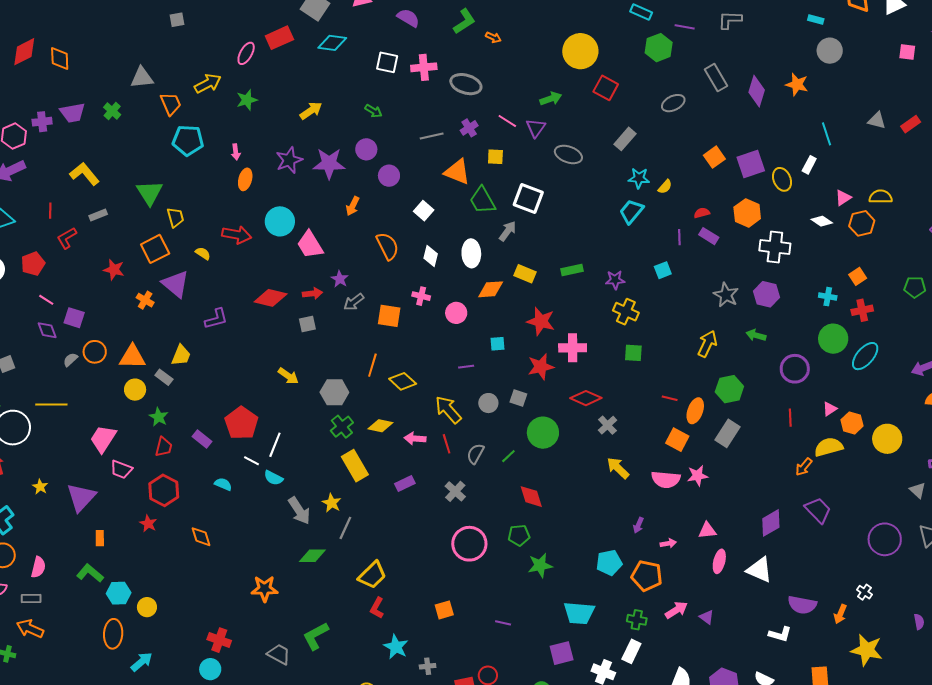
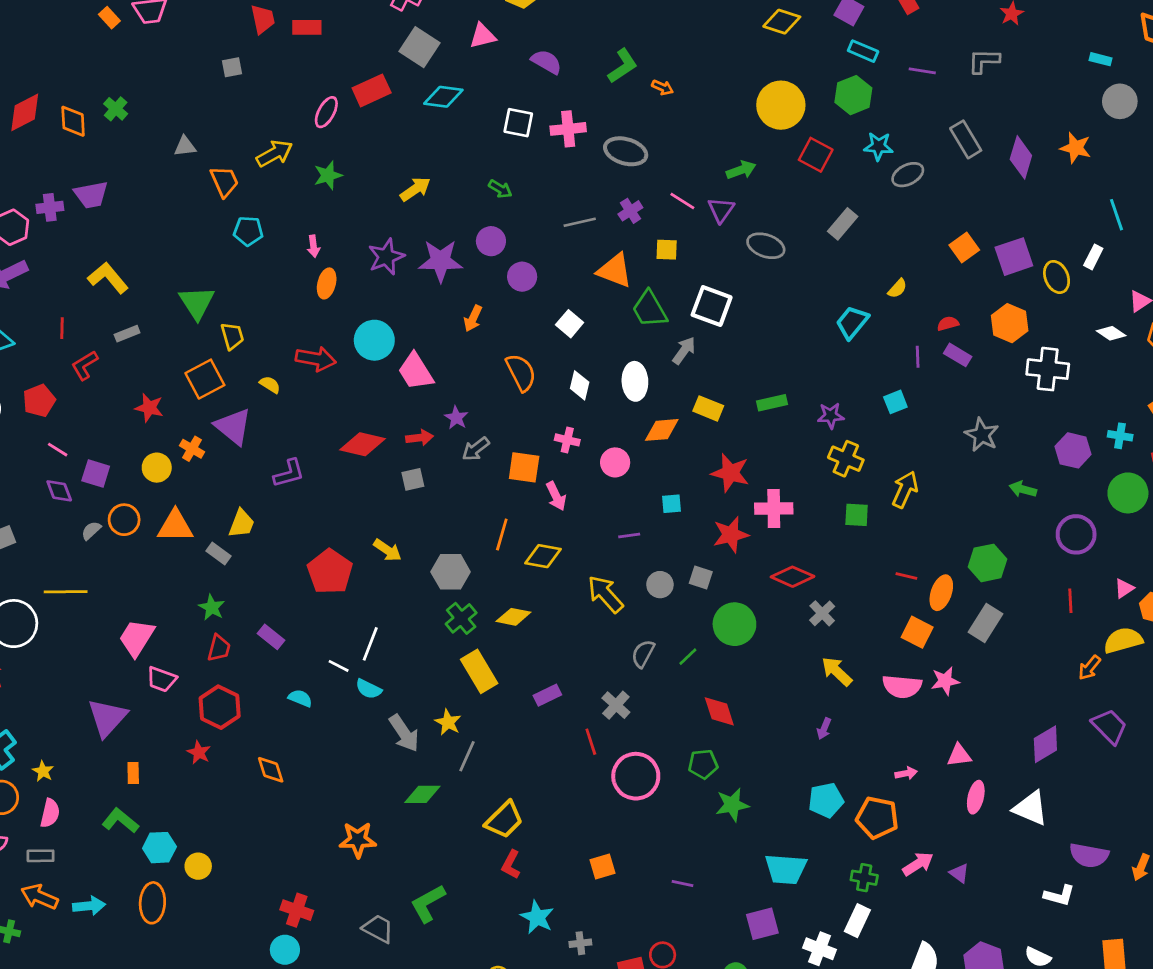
green hexagon: (659, 48) -> (853, 95), moved
gray triangle: (142, 78) -> (185, 146), size x0.7
green cross: (112, 111) -> (116, 109), moved
cyan pentagon: (188, 140) -> (248, 231), size x0.7
cyan star: (639, 178) -> (878, 146), moved
purple hexagon: (766, 294) -> (1073, 450), moved
yellow arrow: (707, 344) -> (905, 489), moved
yellow diamond: (403, 381) -> (543, 556), turned -32
yellow circle: (135, 390) -> (157, 468), moved
red pentagon: (241, 423) -> (330, 572), moved
pink arrow: (415, 438) -> (556, 496), moved, turned -120
red line: (447, 444) -> (591, 742), moved
yellow star: (40, 487) -> (43, 771), moved
purple arrow: (638, 525) -> (824, 729), moved
cyan arrow: (142, 662) -> (89, 906), moved, turned 35

